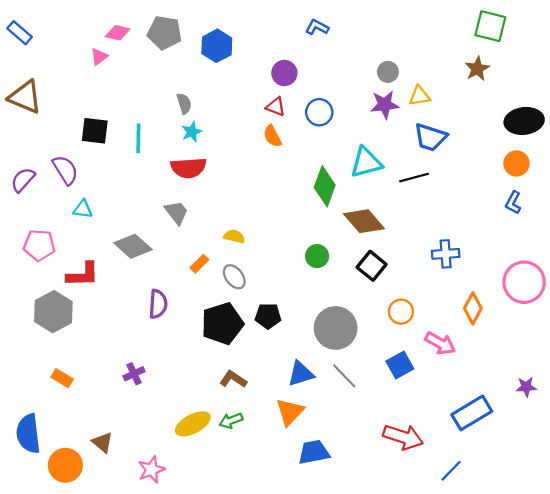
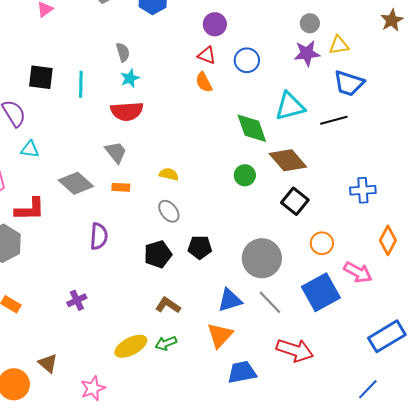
green diamond: (325, 186) -> (252, 128), turned -39
green circle: (317, 256) -> (245, 175), moved
orange rectangle: (199, 264) -> (121, 187), moved, turned 48
black pentagon: (222, 324) -> (158, 254), size x0.7
blue square: (400, 365) -> (321, 292), size x1.5
red arrow: (403, 437) -> (295, 350), moved

